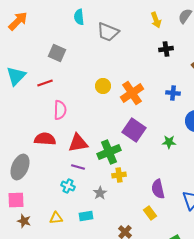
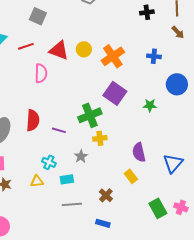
red semicircle: (45, 139) -> (33, 120), moved, turned 90
red triangle: (78, 143) -> (59, 50), moved, turned 30
cyan cross: (68, 186) -> (49, 162), moved

